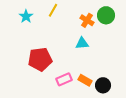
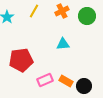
orange cross: (87, 20) -> (62, 11), moved, turned 32

